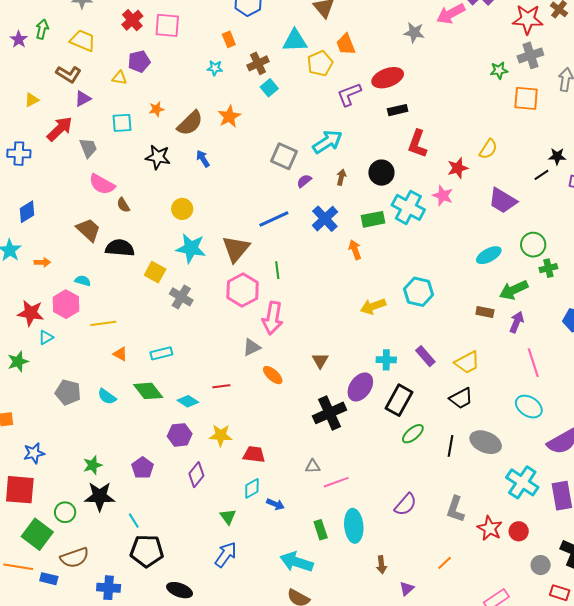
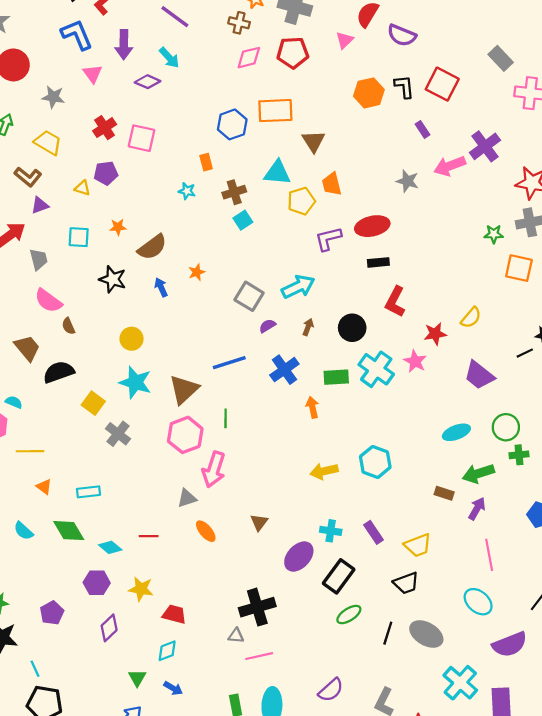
orange star: (229, 116) -> (197, 272), moved, size x0.7
black semicircle: (120, 248) -> (59, 372), turned -32
black cross: (329, 413) -> (257, 607), moved
blue arrow: (275, 504) -> (173, 688), moved

